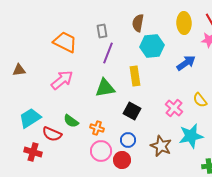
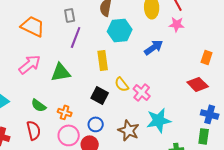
green triangle: (105, 88) -> (61, 72), moved
yellow semicircle: (200, 100) -> (122, 84), moved
red semicircle: (52, 134) -> (34, 130), moved, turned -126

